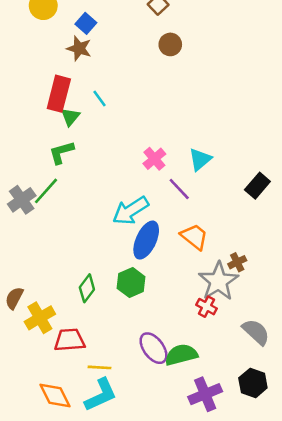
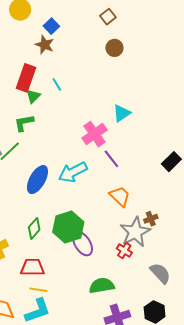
pink cross: (154, 159) -> (95, 134), size x1.4
cyan triangle: (200, 159) -> (122, 113), moved
blue ellipse: (146, 240) -> (37, 180), moved
green hexagon: (131, 282) -> (68, 227), size x1.4
red trapezoid: (70, 340) -> (32, 267), moved
purple ellipse: (153, 348) -> (83, 244), moved

